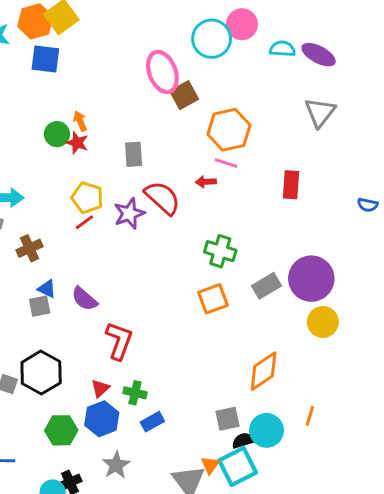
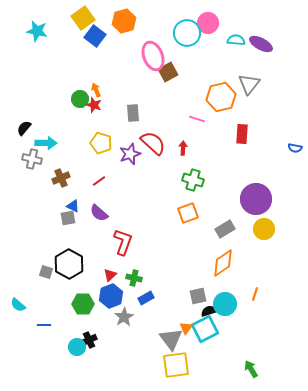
orange hexagon: (35, 21) -> (124, 21), moved
blue square: (45, 59) -> (95, 36), moved, turned 30
gray triangle: (320, 112) -> (249, 84), moved
orange hexagon: (229, 130) -> (221, 97), moved
red arrow: (206, 182) -> (183, 148), moved, turned 96
red line: (84, 222) -> (99, 181), moved
gray rectangle: (267, 286) -> (225, 229), moved
gray star: (116, 465) -> (124, 317), moved

